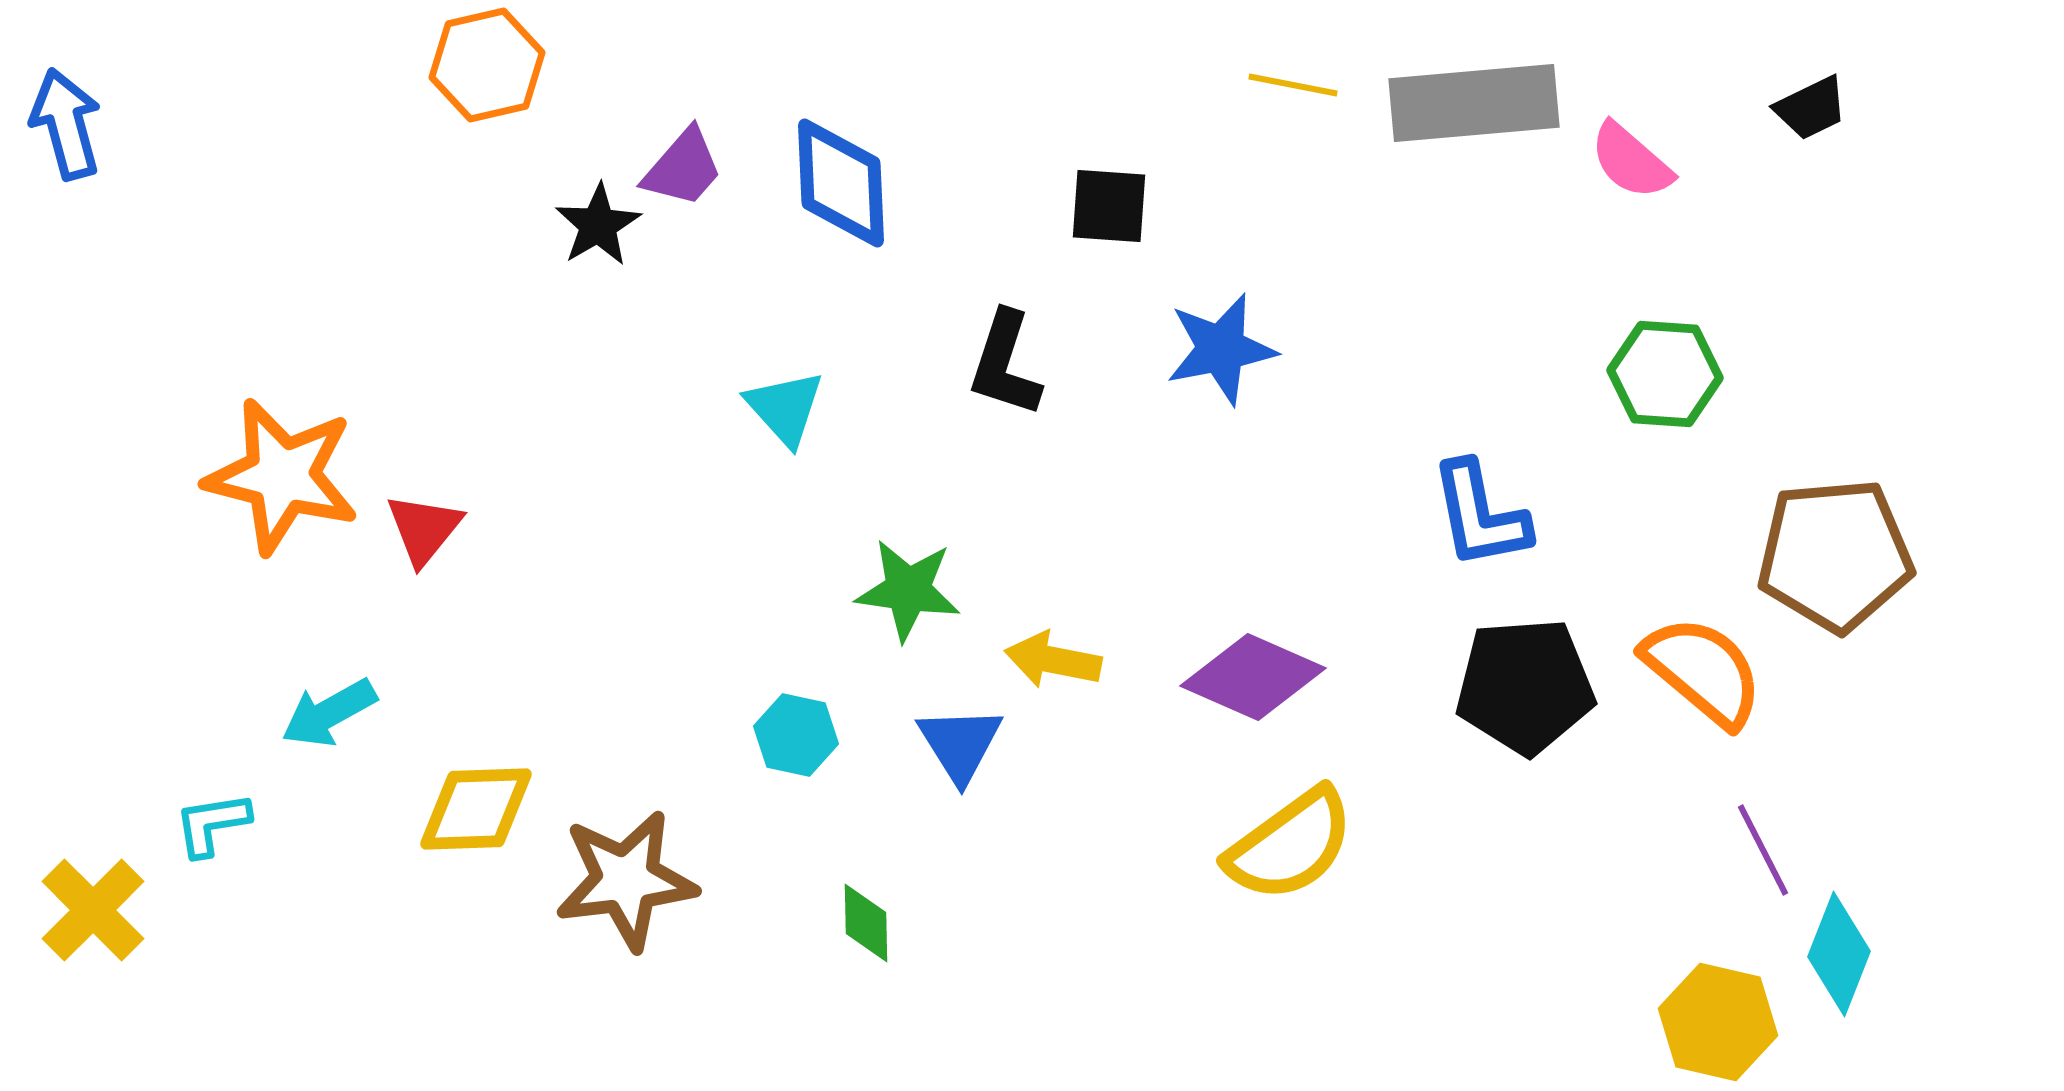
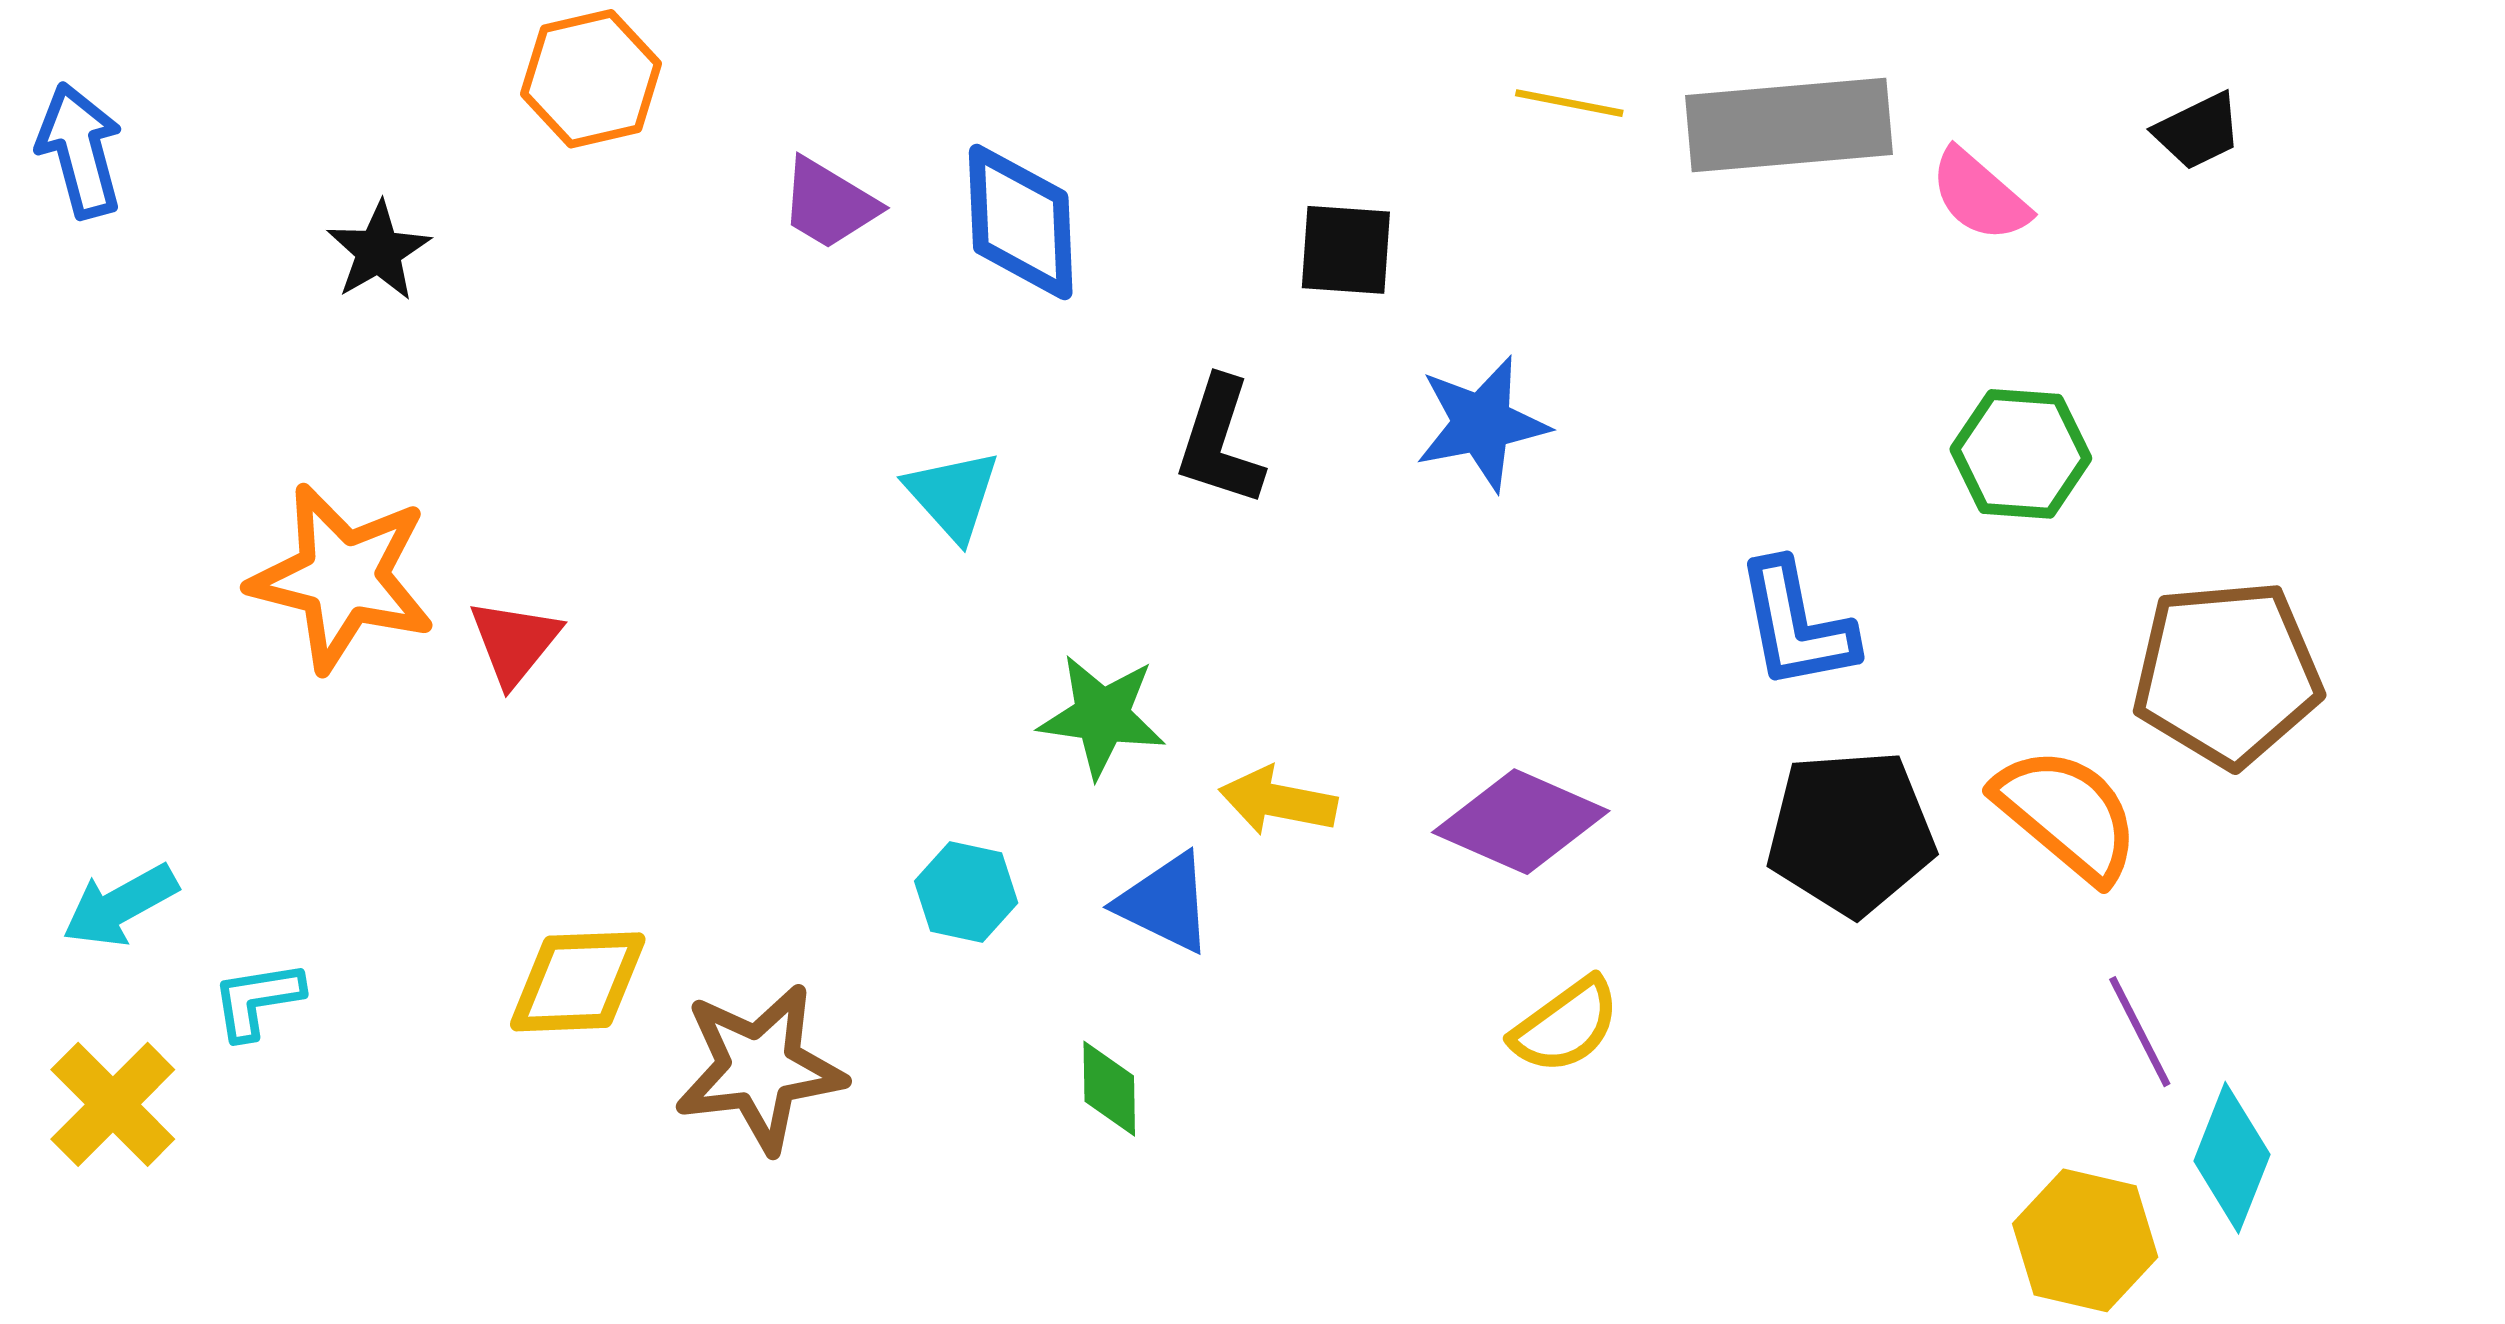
purple trapezoid: (683, 168) -> (829, 204), turned 80
black star: (598, 225) -> (379, 251), moved
cyan arrow: (329, 713) -> (120, 905), moved
blue triangle: (960, 744) -> (1165, 903), turned -32
yellow semicircle: (1290, 845) -> (1566, 1026), size x0.7
green diamond: (866, 923) -> (1109, 1089), moved

